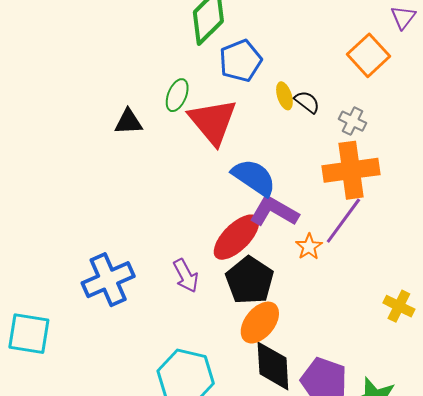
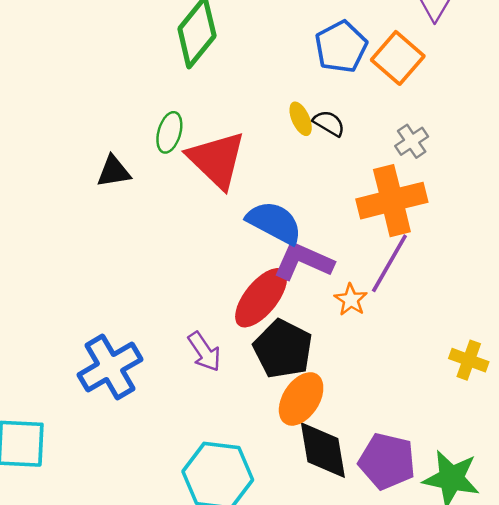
blue pentagon: (240, 61) -> (341, 47), moved
gray cross: (352, 121) -> (412, 141), moved, turned 36

